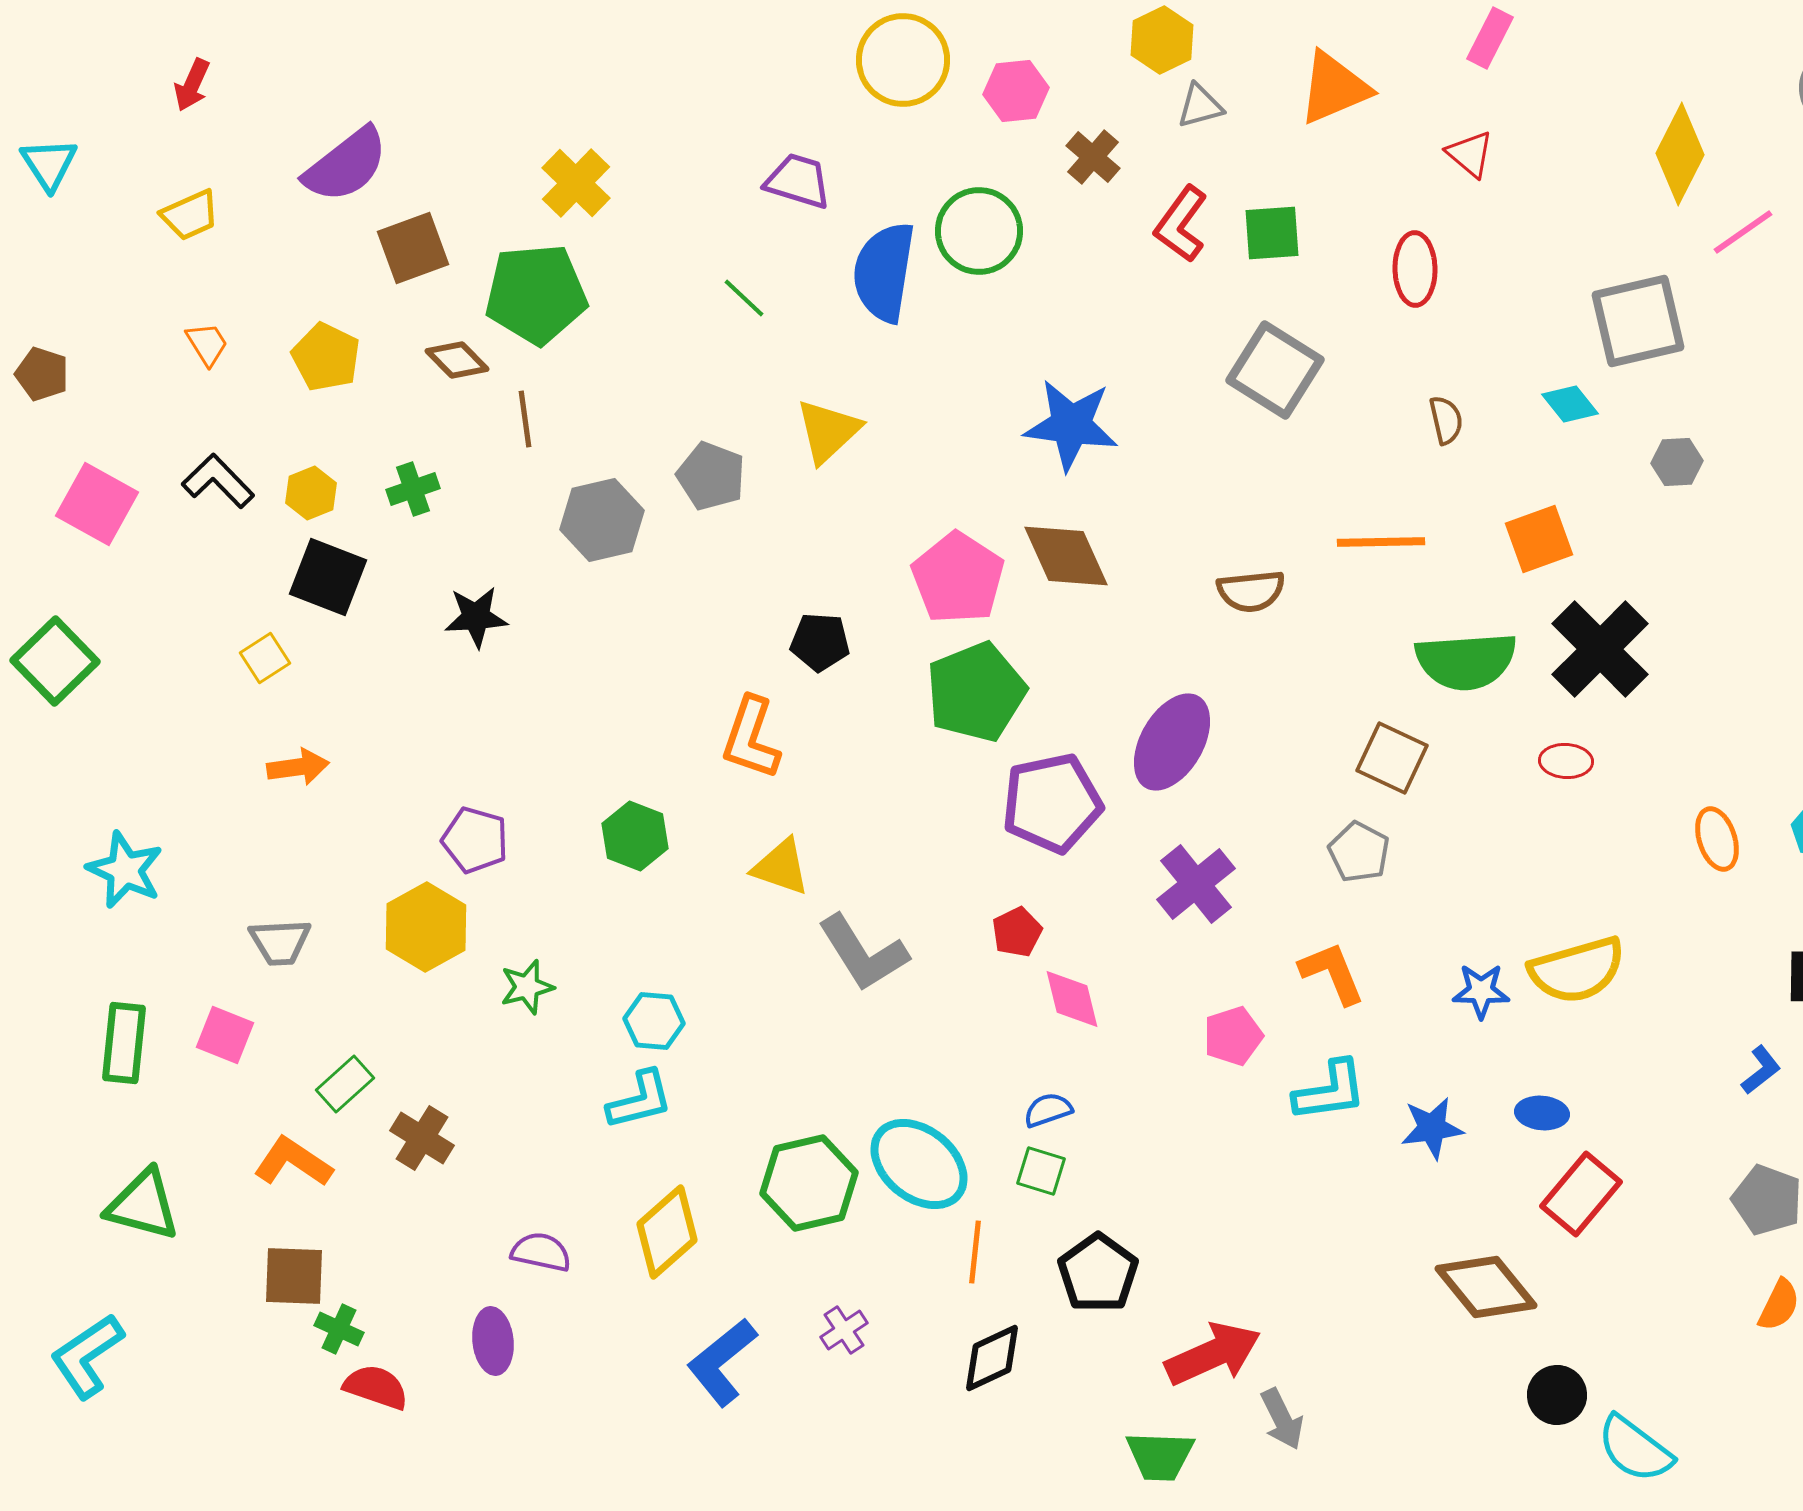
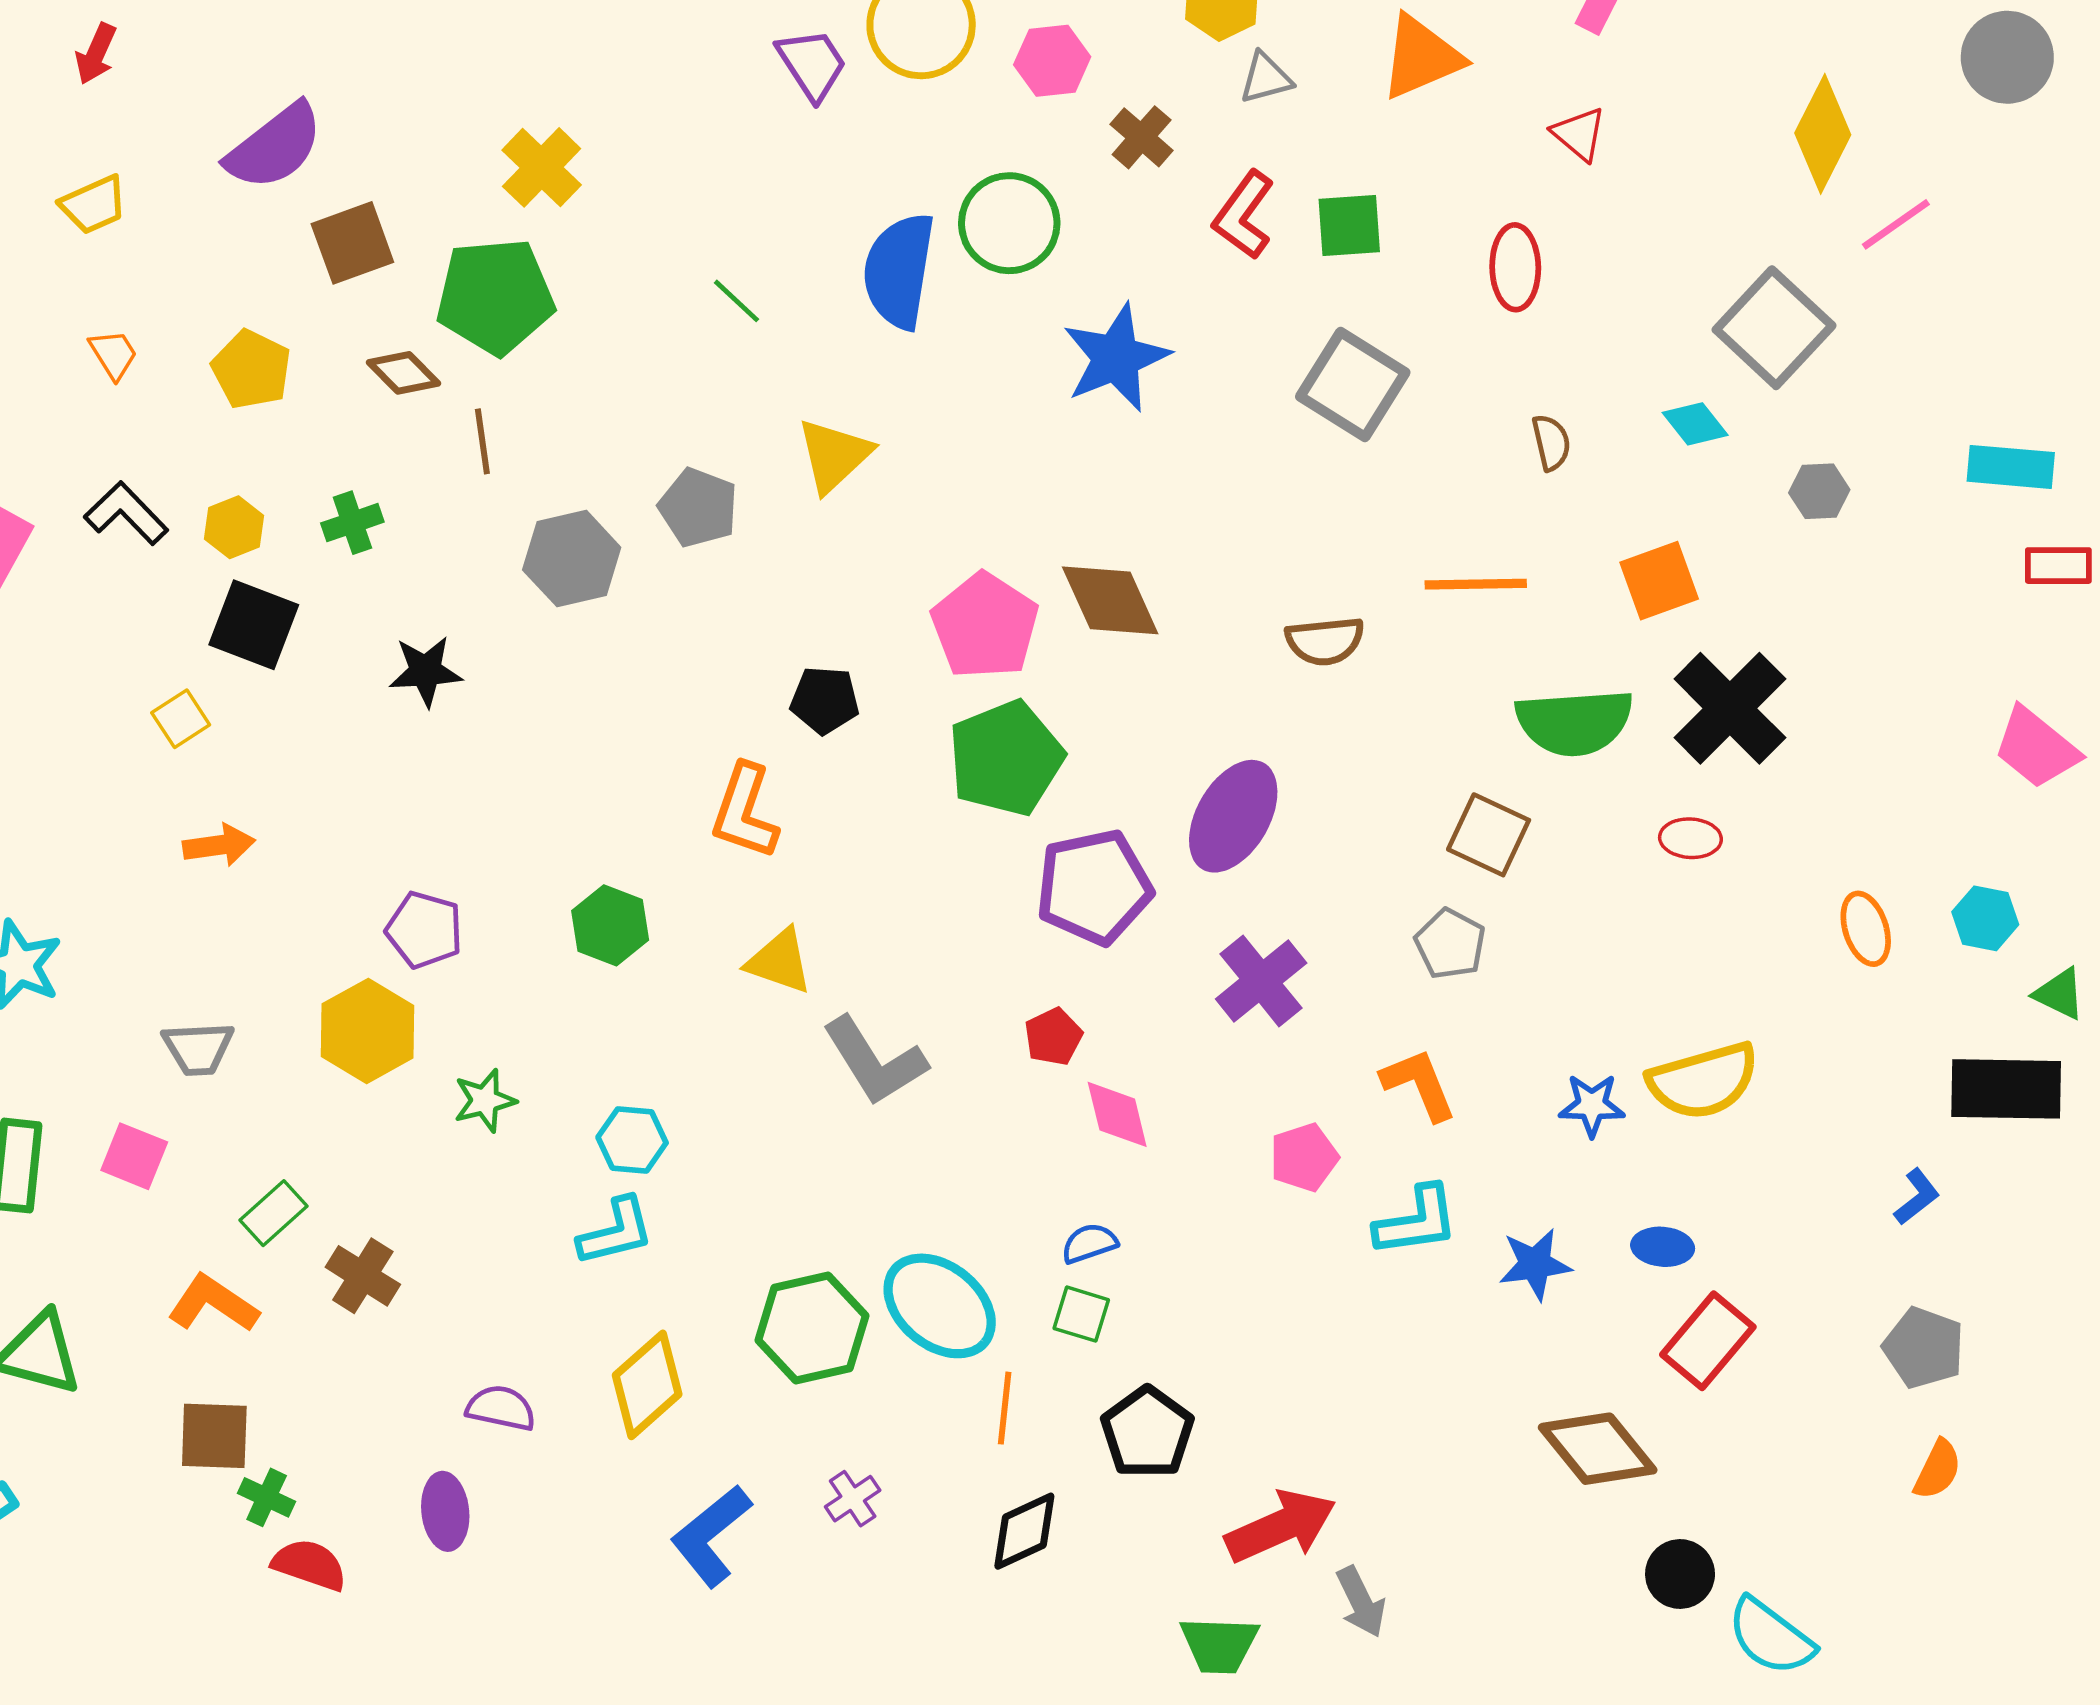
purple trapezoid: (798, 181) -> (812, 64), moved, turned 40
gray square: (1638, 321) -> (1774, 328), turned -34
blue star: (1071, 425) -> (1116, 358), moved, turned -30

